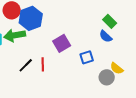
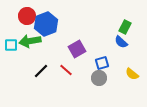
green rectangle: (110, 21) -> (125, 27), turned 72
red line: (43, 64) -> (66, 70), moved, turned -48
gray circle: (107, 77) -> (99, 78), moved

